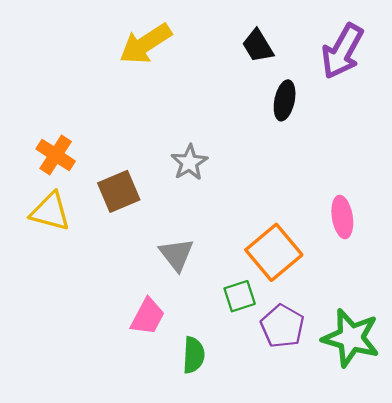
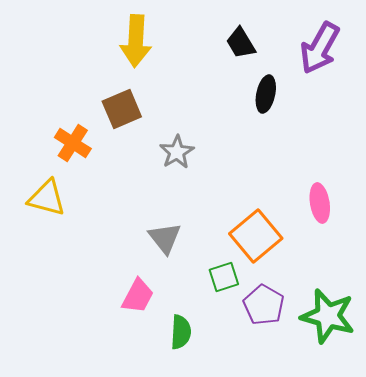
yellow arrow: (145, 44) -> (136, 41), turned -54
orange cross: (56, 155) -> (73, 143), moved
brown square: (119, 191) -> (122, 109), moved

